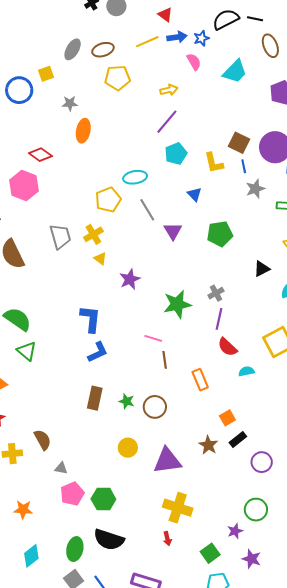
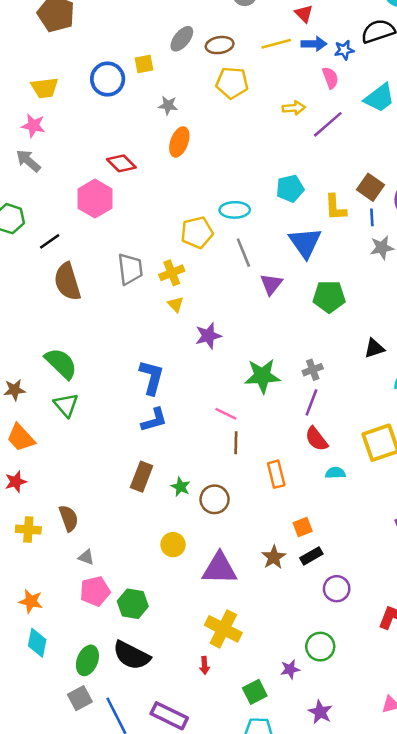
purple line: (167, 122) -> (328, 124), moved
blue triangle: (194, 194) -> (305, 243), size x1.8
cyan diamond: (31, 556) -> (37, 643), moved, turned -50
purple star: (252, 559) -> (320, 712), moved

